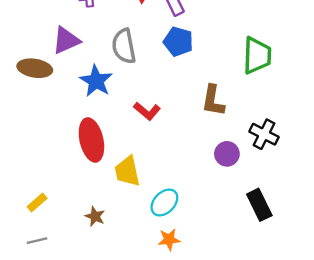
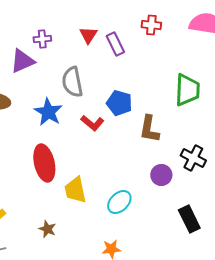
purple triangle: (66, 40) -> (22, 61), moved
blue pentagon: (178, 42) -> (119, 103), moved
red L-shape: (147, 111) -> (92, 123), moved
cyan ellipse: (164, 203) -> (119, 202), moved

